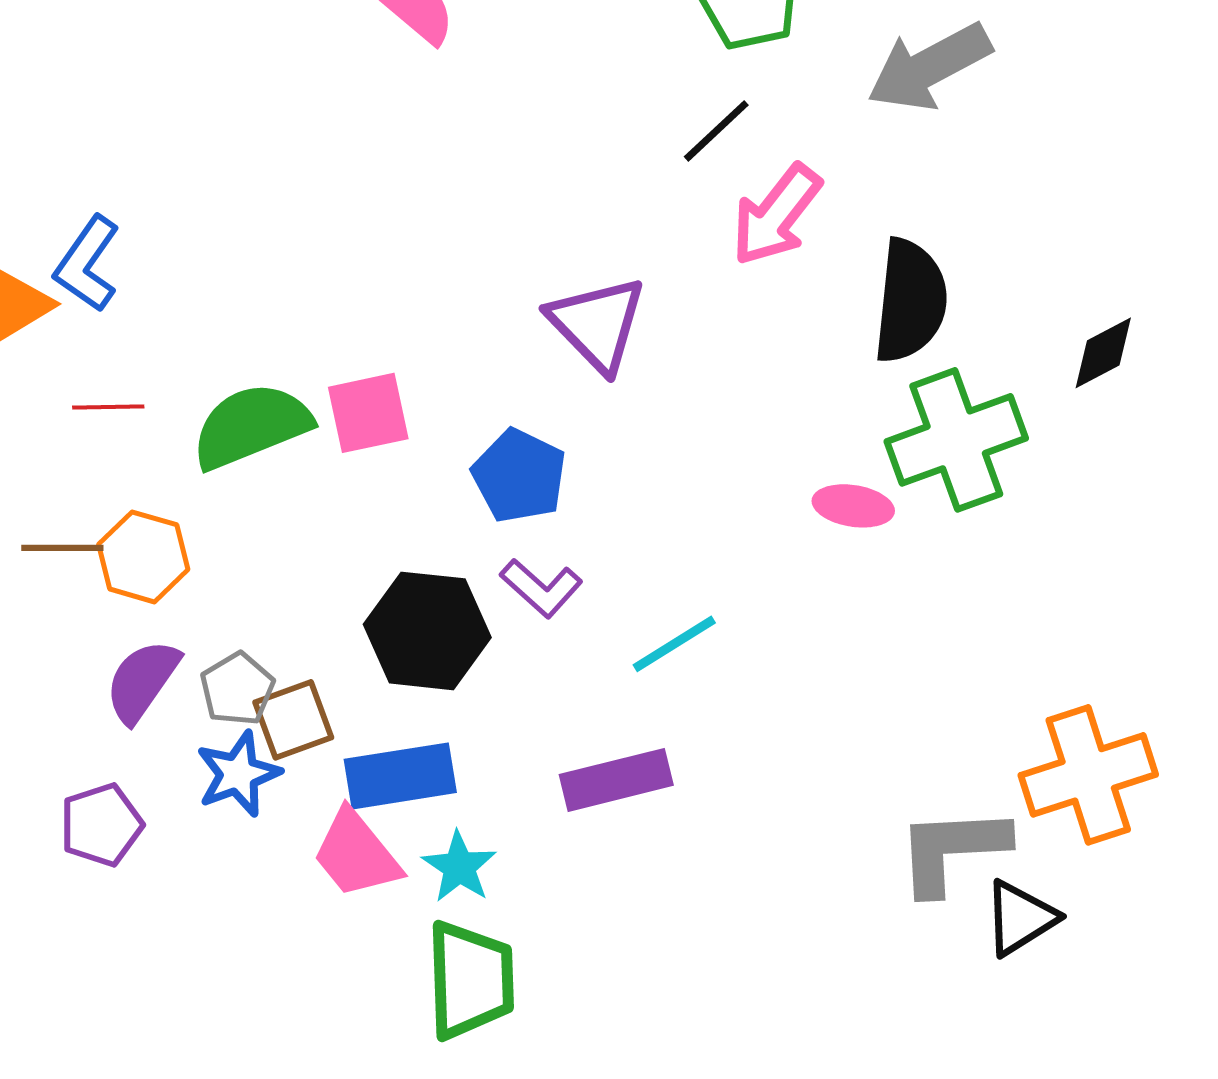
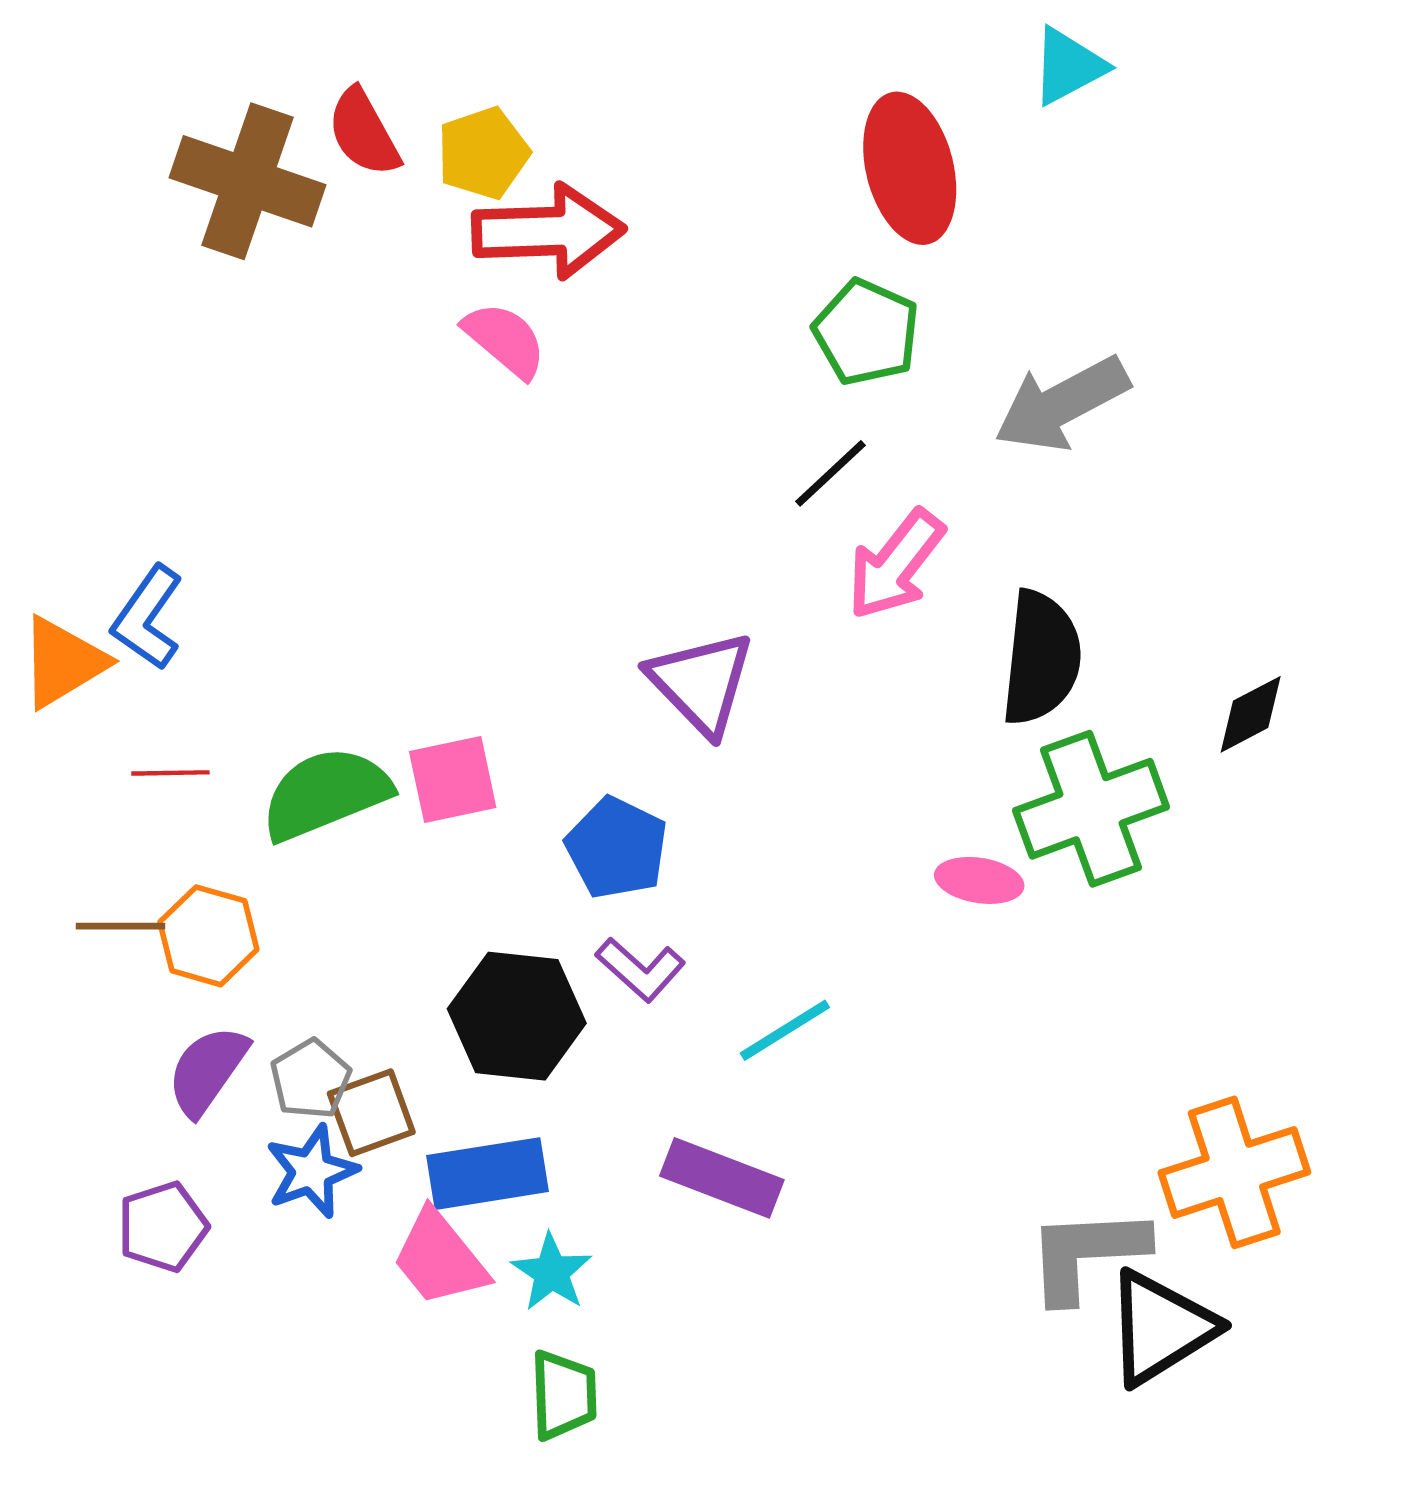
purple rectangle: (616, 780) -> (722, 1178), turned 35
black triangle: (1020, 918) -> (1161, 1328), size x1.4
green trapezoid: (470, 980) -> (563, 1395), size x0.7

